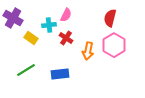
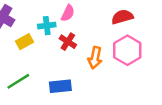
red semicircle: (110, 18) -> (122, 17), turned 60
yellow rectangle: (31, 38) -> (24, 42), turned -64

